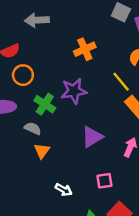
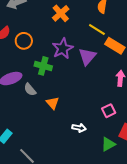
orange circle: (23, 75) -> (24, 41), moved
gray semicircle: (33, 128) -> (30, 89), moved, turned -136
purple triangle: (92, 137) -> (87, 56), moved

